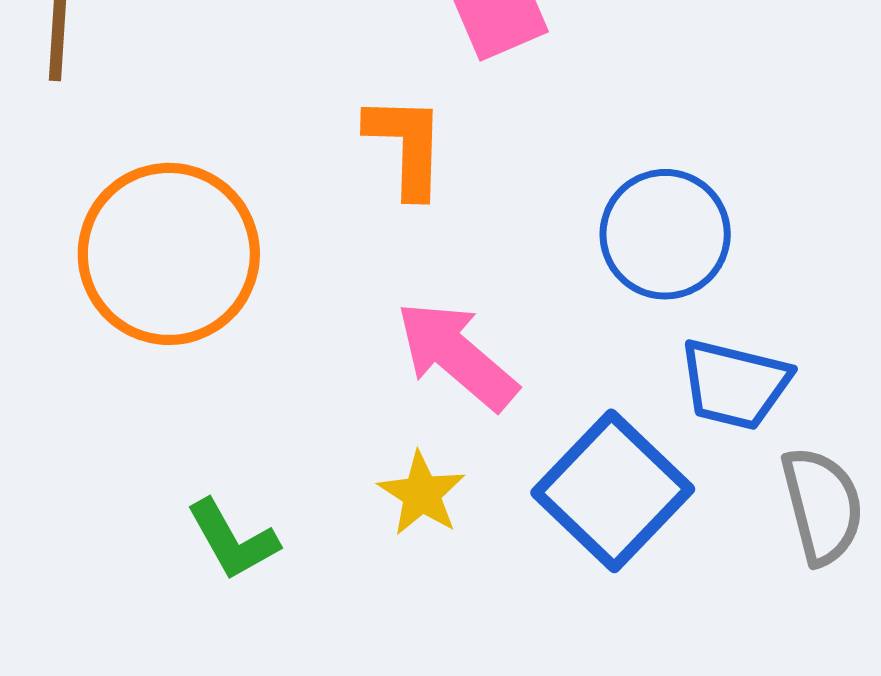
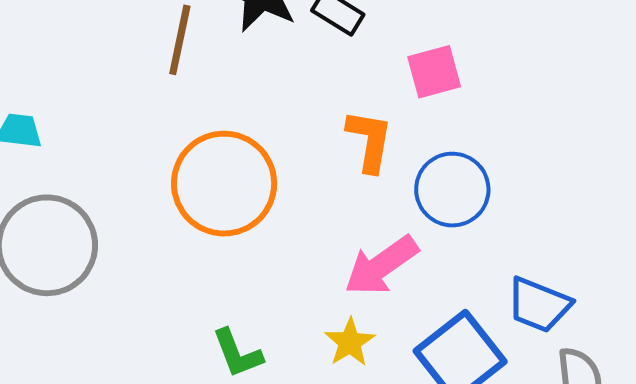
blue circle: (665, 234) -> (452, 190), moved
pink arrow: (457, 355) -> (381, 266), turned -84

